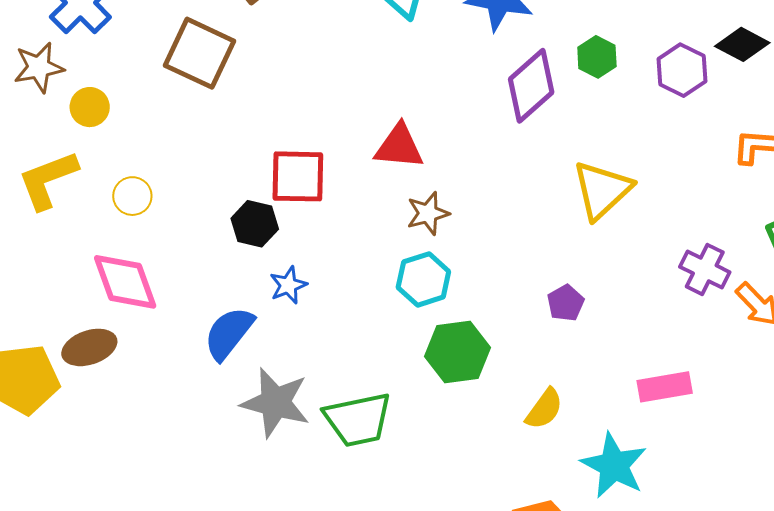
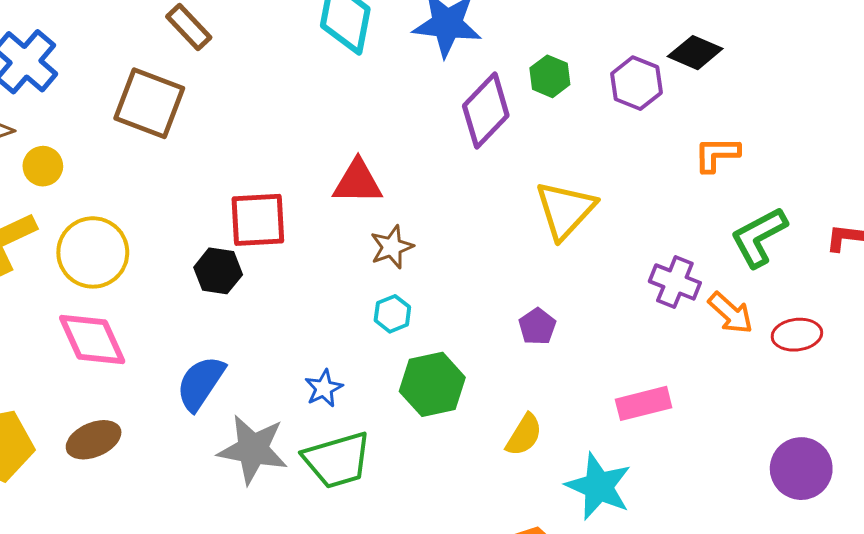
yellow circle: (132, 196) -> (93, 252), size x1.8
cyan hexagon: (423, 279) -> (392, 314), size x0.7
blue star: (288, 285) -> (324, 388), moved
brown ellipse: (89, 347) -> (94, 440), moved

